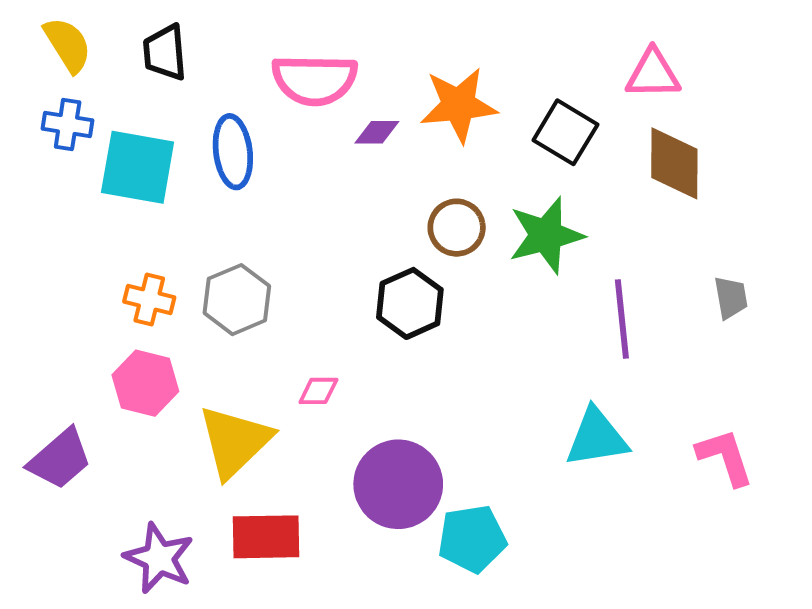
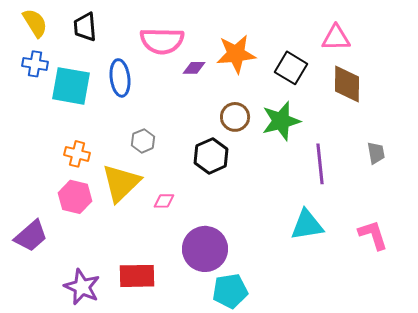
gray hexagon: (237, 300) -> (143, 141), moved, size x0.7
yellow triangle: (235, 441) -> (121, 183), moved
cyan pentagon: (472, 539) -> (230, 291), moved

